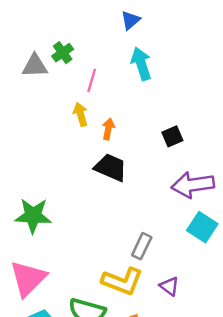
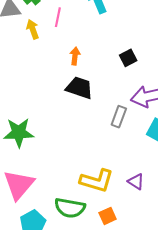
yellow arrow: (81, 114) -> (33, 29), moved
gray rectangle: (142, 246) -> (119, 117), moved

